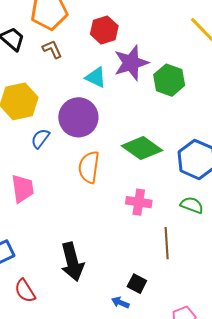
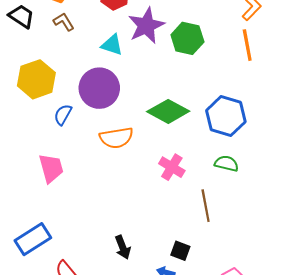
orange semicircle: (89, 167) -> (116, 138), turned -100
pink cross: (139, 202) -> (172, 167), turned 30
black arrow: (72, 262) -> (123, 247), moved, size x0.6

